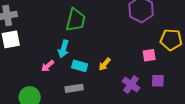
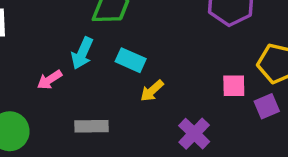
cyan rectangle: (80, 66) -> (131, 60), moved
purple square: (158, 81) -> (267, 106), moved, turned -32

